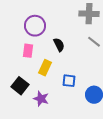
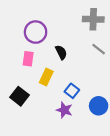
blue square: (69, 81) -> (72, 91), turned 32
purple star: (41, 99) -> (64, 110), moved

